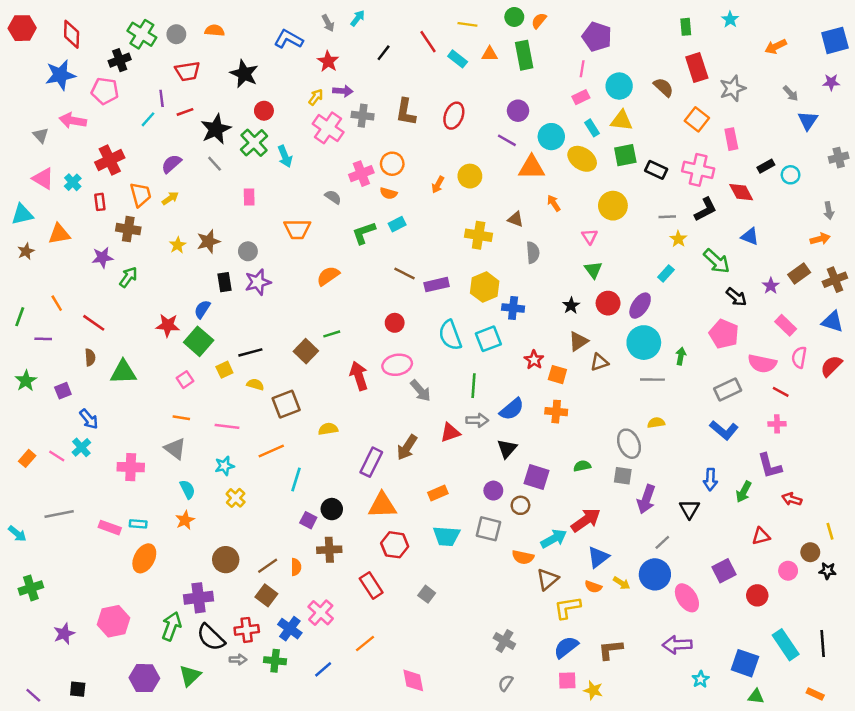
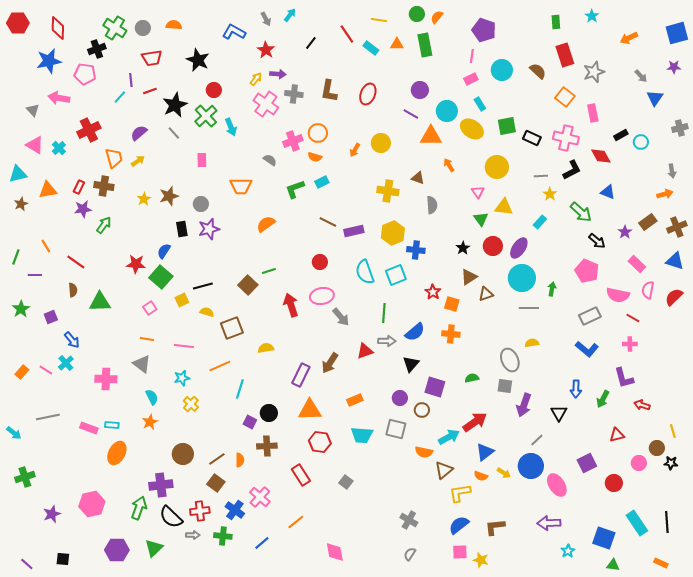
yellow triangle: (622, 121) -> (504, 207), moved
red rectangle: (100, 202) -> (79, 187), moved, turned 32

